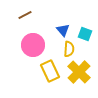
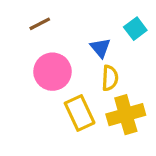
cyan square: (85, 34) -> (135, 29), moved, turned 32
yellow cross: (79, 72) -> (126, 115), turned 30

